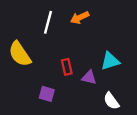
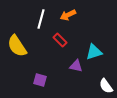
red rectangle: (67, 67) -> (60, 40), moved, turned -32
white semicircle: (111, 101) -> (106, 86), moved

